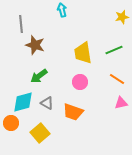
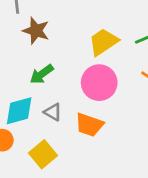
yellow trapezoid: (83, 53) -> (103, 42), turned 65
pink circle: (80, 82) -> (99, 83), size x1.6

